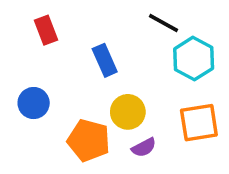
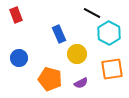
red rectangle: (46, 30) -> (16, 15), moved
yellow circle: (128, 112) -> (77, 54), moved

